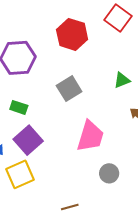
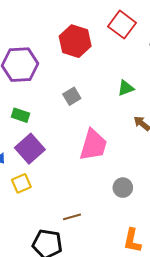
gray square: (69, 89) -> (72, 96), size x0.7
gray circle: (109, 173) -> (123, 188), moved
yellow square: (20, 174) -> (21, 183), size x0.7

